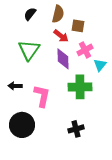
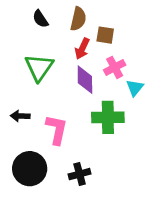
black semicircle: (30, 14) -> (40, 19), turned -72
red arrow: (61, 36) -> (82, 49), turned 77
black cross: (76, 129) -> (80, 174), moved

